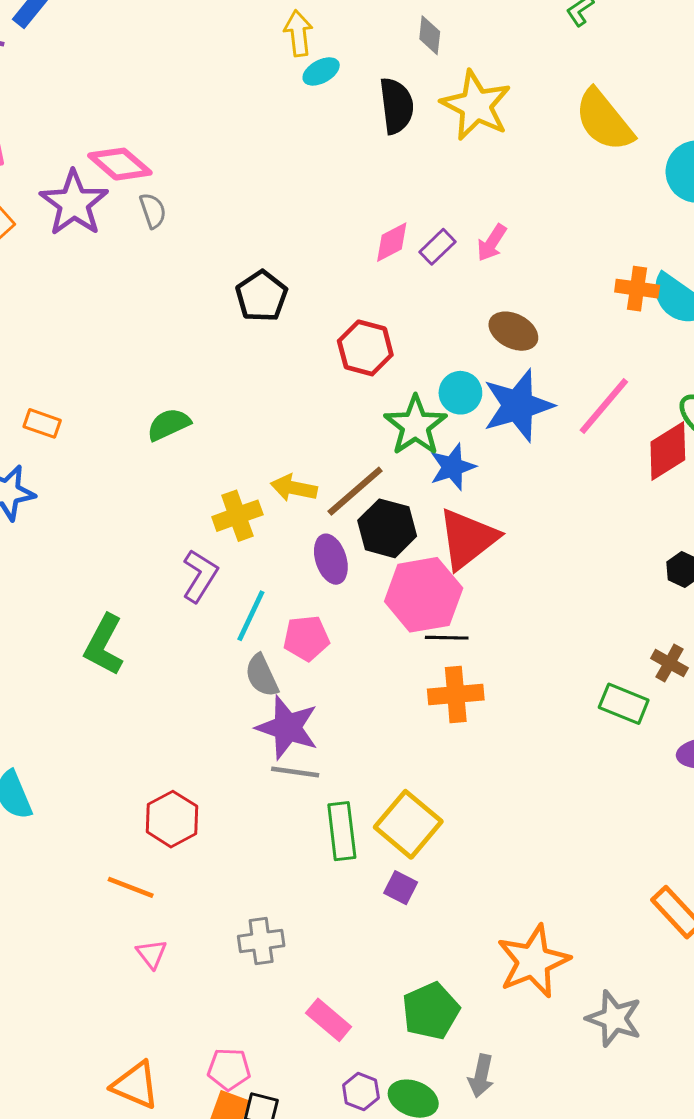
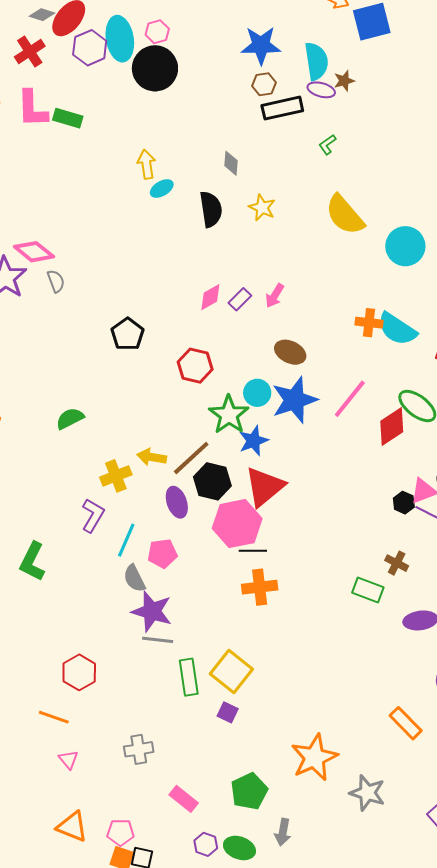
yellow star: (476, 105) -> (262, 208), size x0.6
orange triangle: (135, 1085) -> (72, 827), moved

